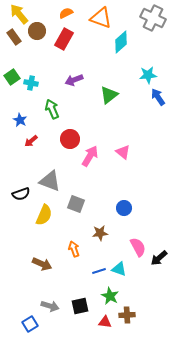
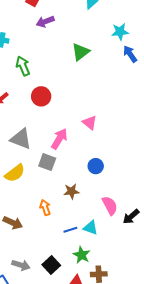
purple arrow: (74, 80) -> (45, 22), moved
pink triangle: (123, 152) -> (90, 123), moved
pink arrow: (90, 156) -> (59, 139), moved
yellow semicircle: (44, 215) -> (15, 173), turned 30
black square: (80, 306) -> (51, 265), turned -30

